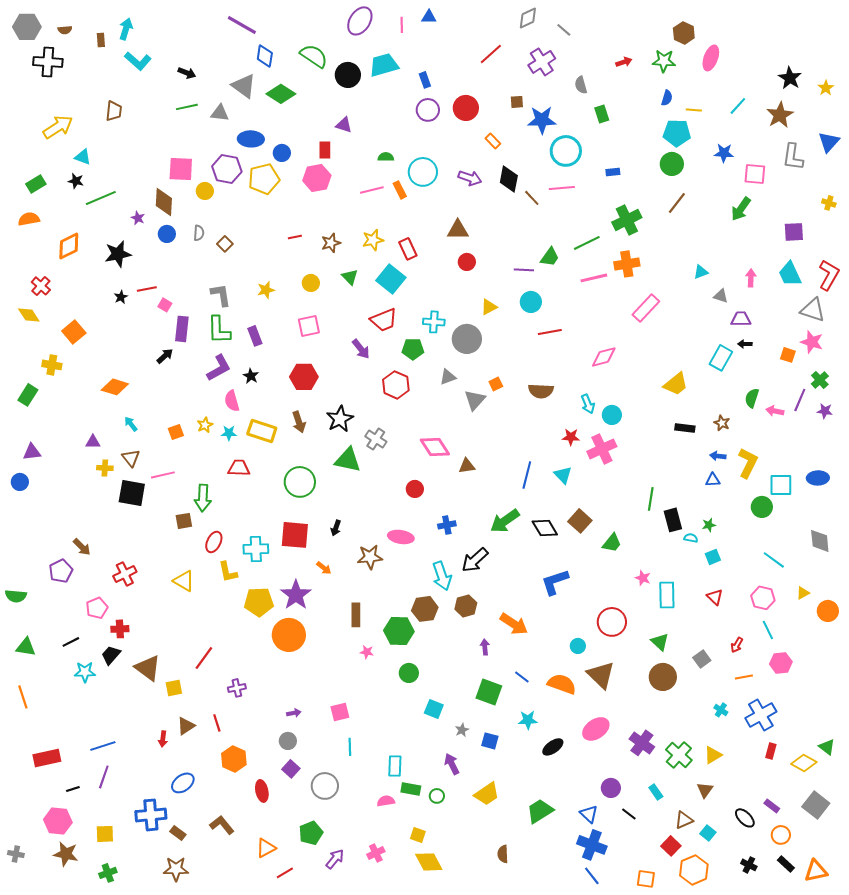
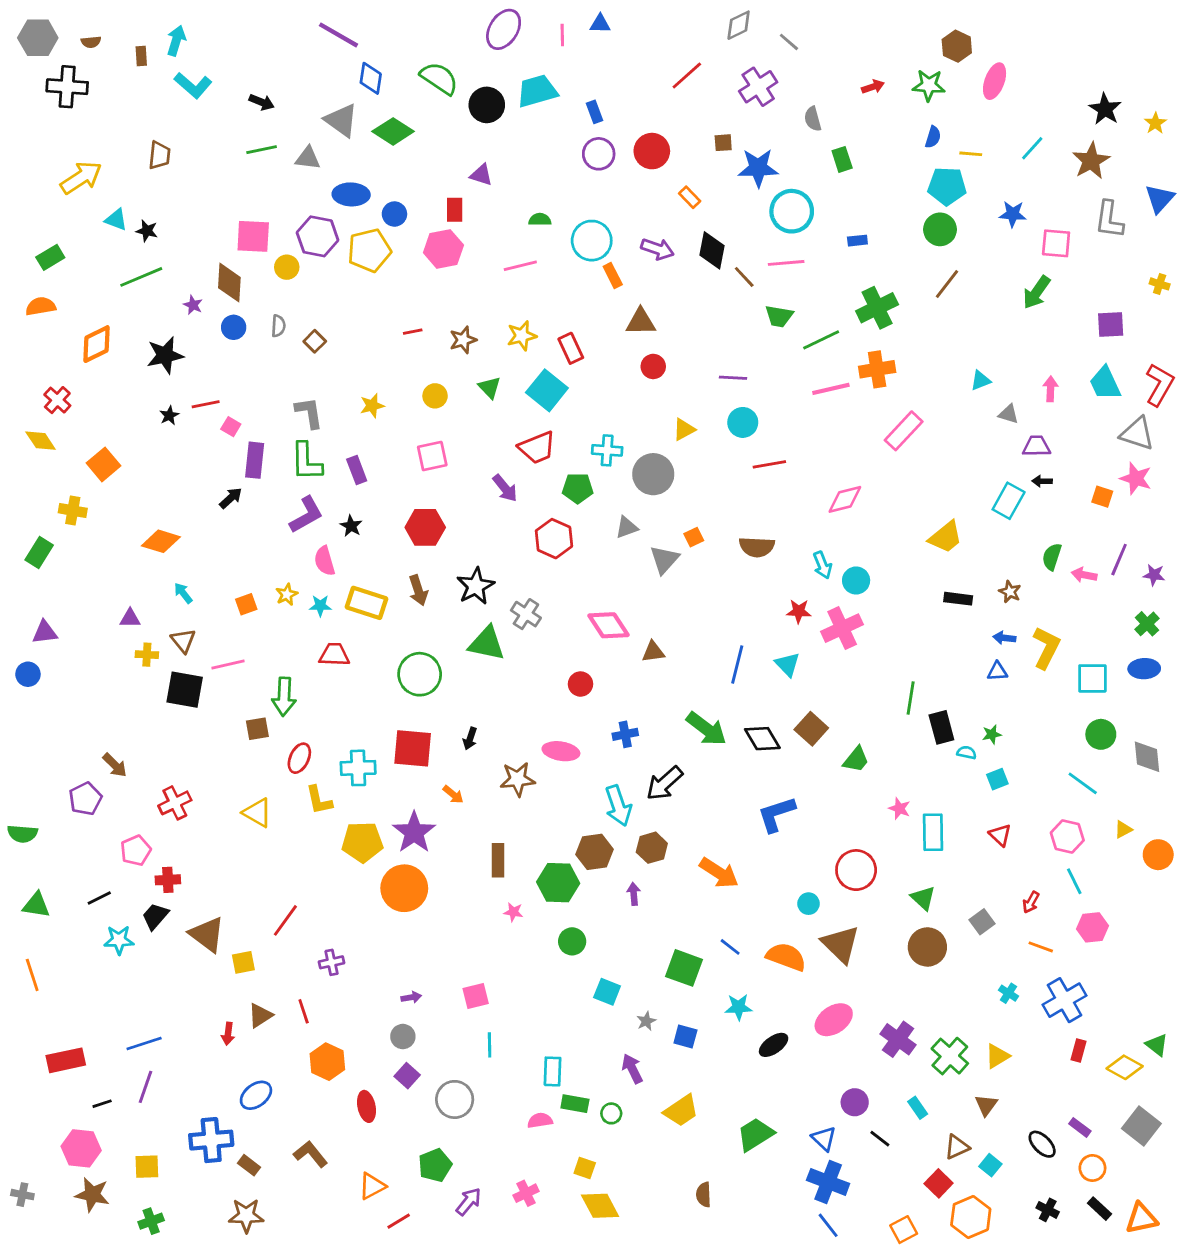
black star: (76, 181) -> (147, 231), moved
orange rectangle: (400, 190) -> (613, 276), moved
green trapezoid: (550, 257) -> (779, 316), moved, turned 65
green cross: (820, 380) -> (1147, 624), moved
green circle: (762, 507) -> (1101, 734), moved
green arrow: (505, 521) -> (706, 729), turned -108
purple arrow: (485, 647) -> (634, 894), moved
orange line: (744, 677) -> (1041, 947), turned 30
orange square: (646, 879) -> (904, 1230), turned -36

